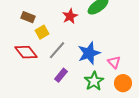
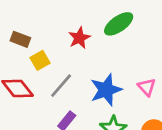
pink triangle: (114, 62) -> (147, 87), moved

